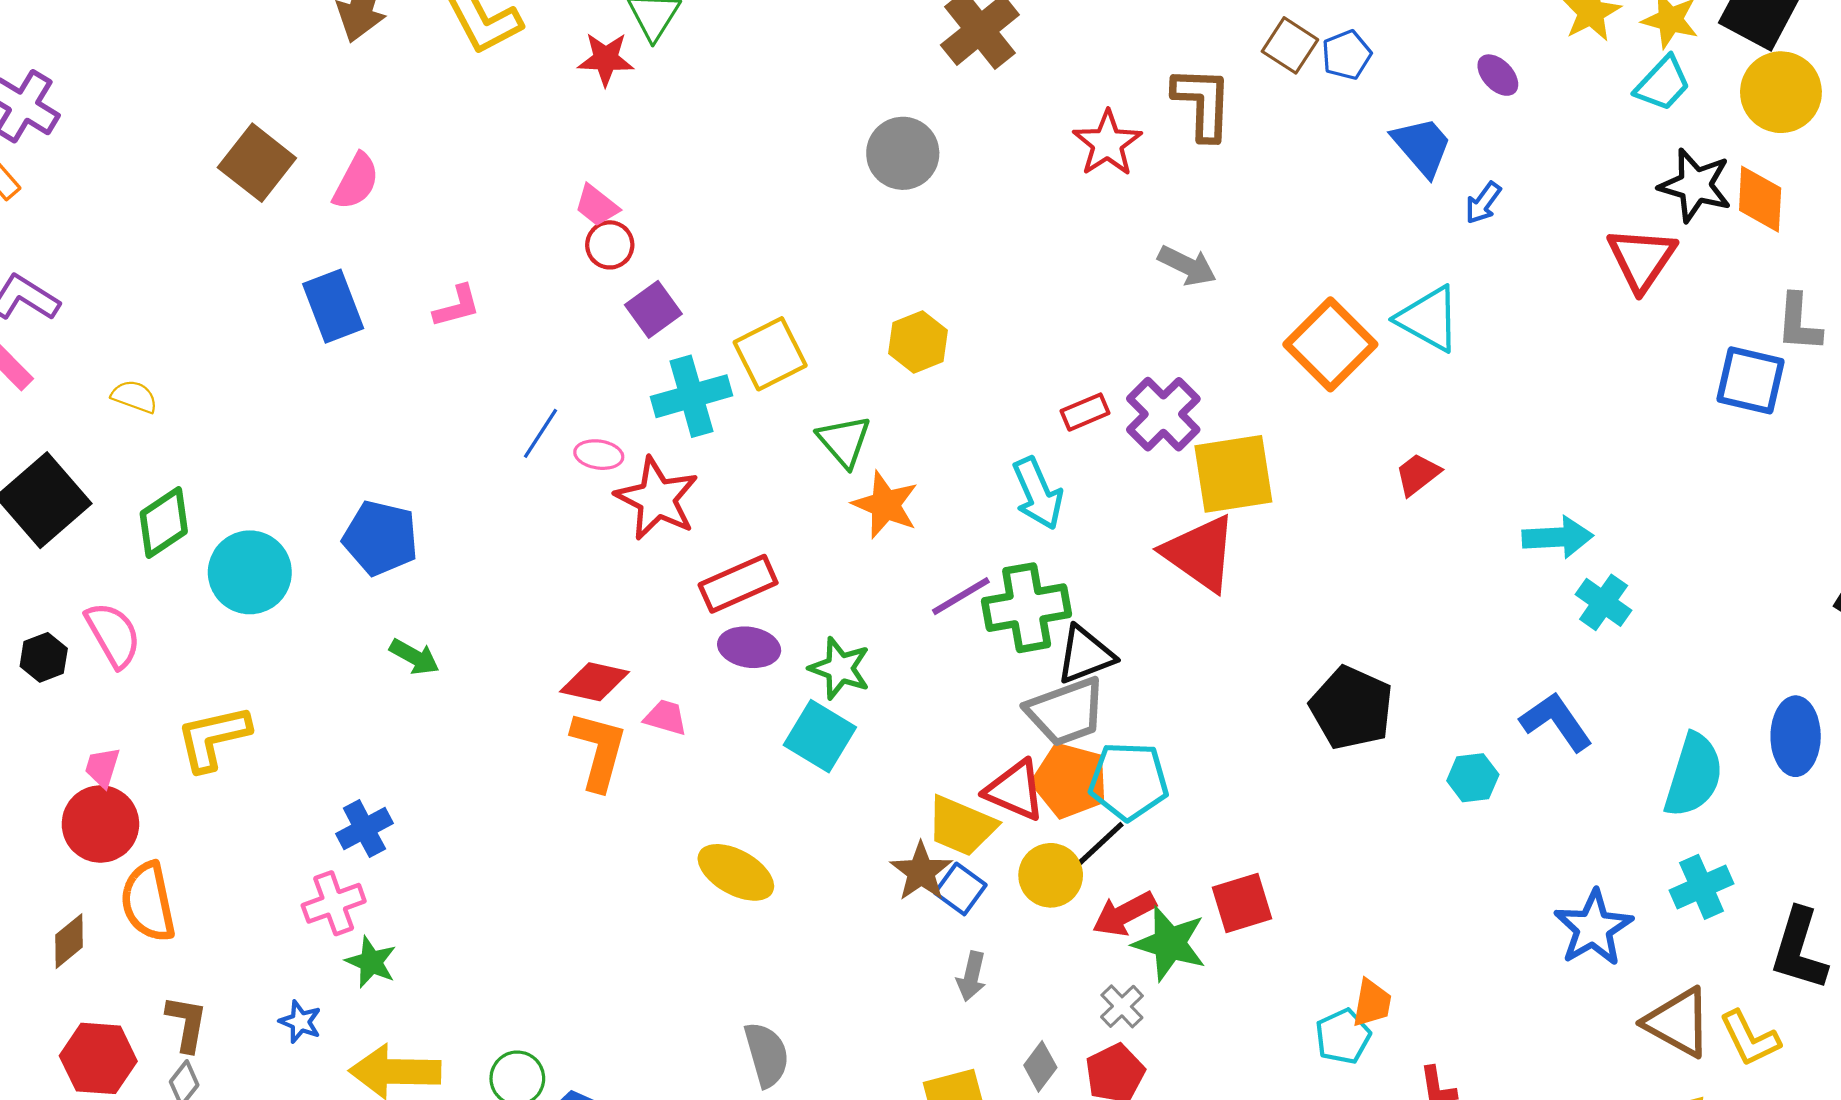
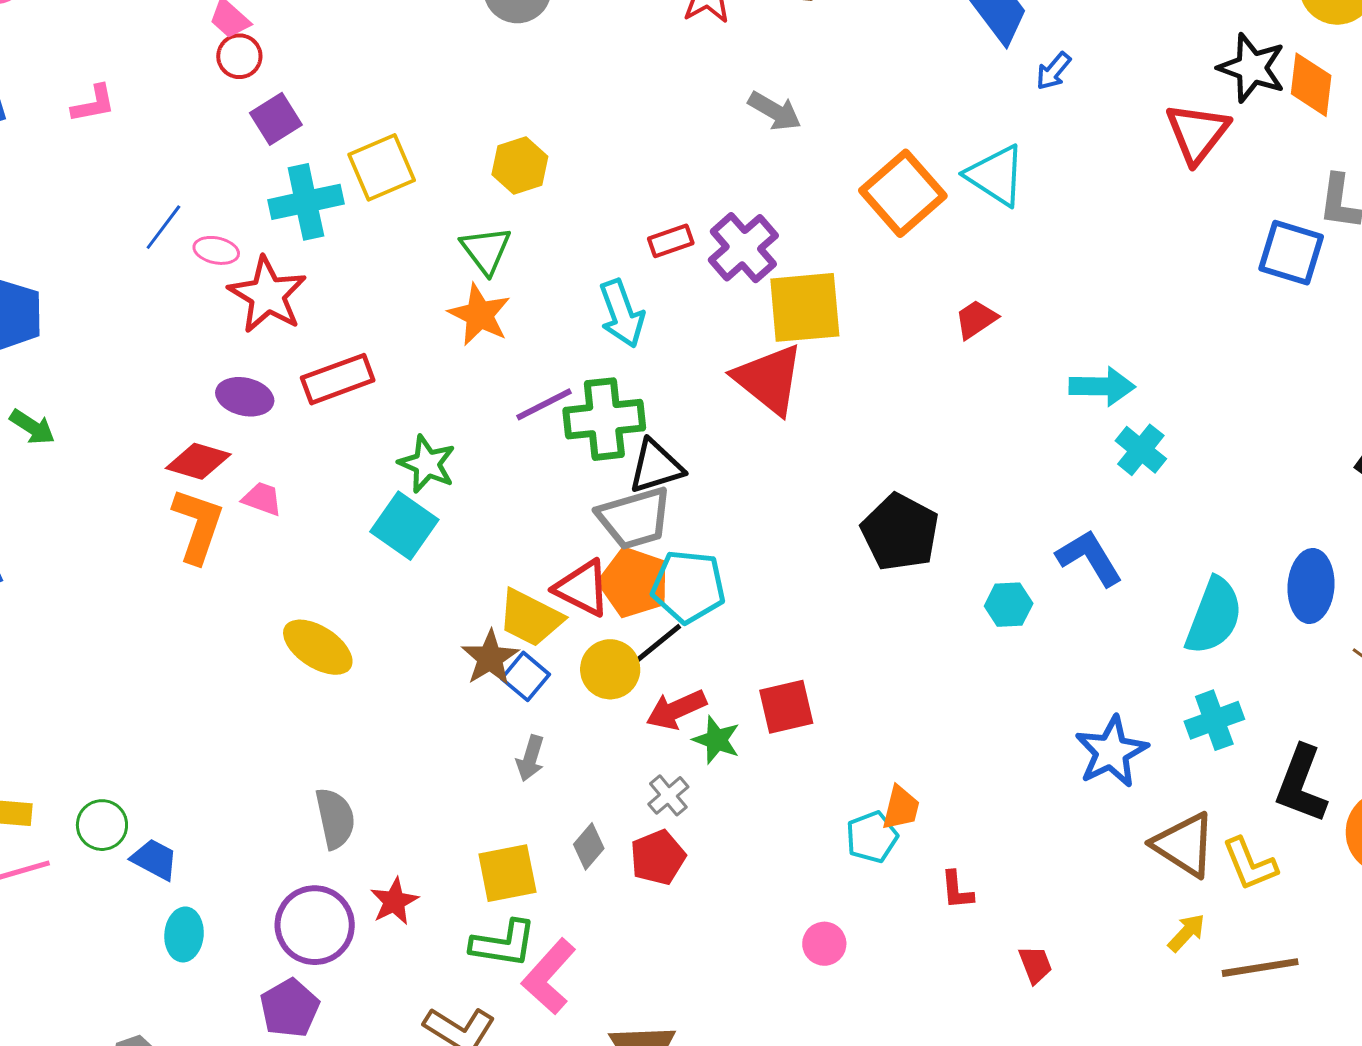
green triangle: (844, 441) -> (486, 250), moved
purple ellipse: (749, 647) -> (245, 397), moved
green star: (1170, 943) -> (716, 740), size x0.7

